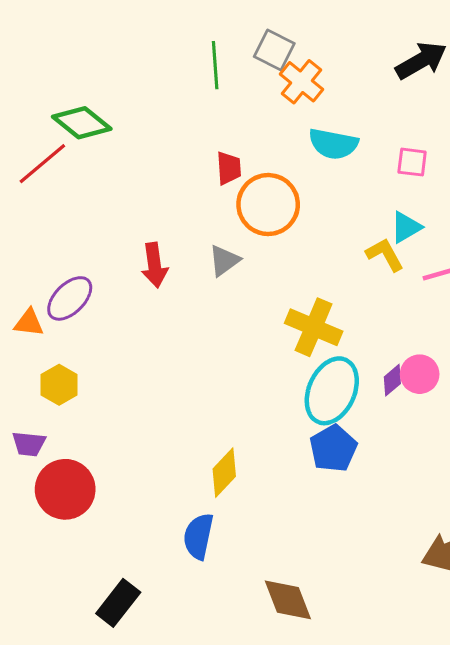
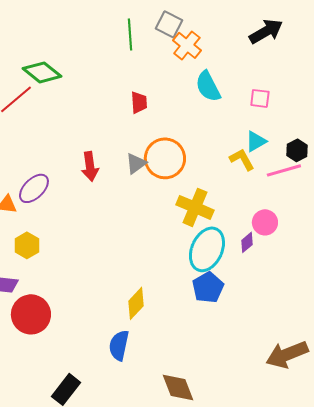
cyan semicircle: (333, 144) -> (208, 86), turned 52
orange circle: (268, 205) -> (165, 158), moved
pink circle: (420, 374) -> (265, 222), moved

